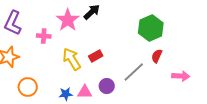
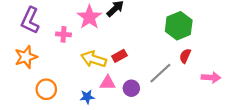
yellow arrow: (72, 59) -> (94, 59), turned -40
pink triangle: (85, 92) -> (108, 83), moved

